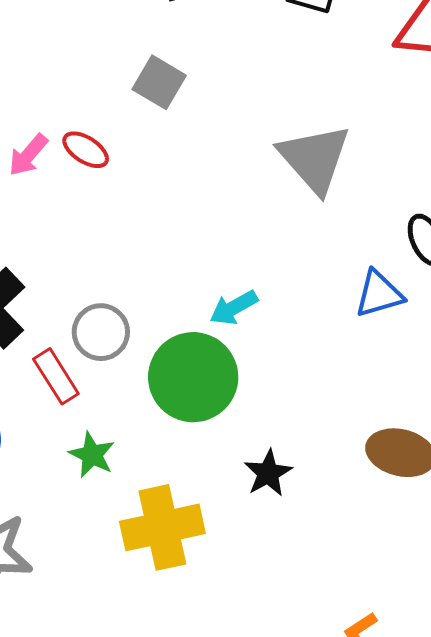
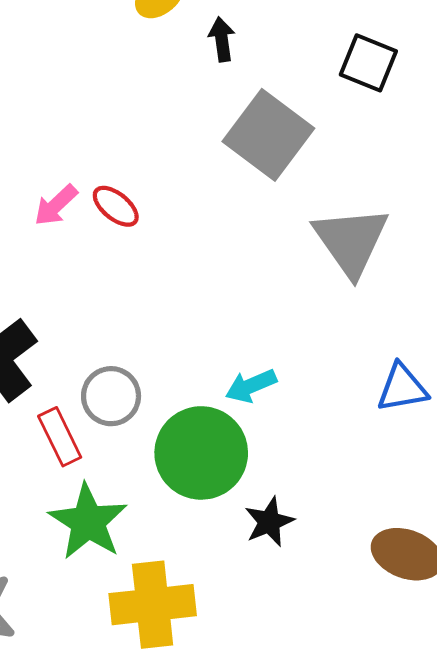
gray square: (159, 82) -> (268, 135), moved, size x1.6
green star: (92, 455) -> (88, 522), size x1.6
black star: (268, 473) -> (269, 522), moved

